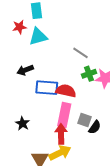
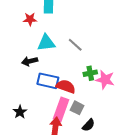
cyan triangle: (38, 36) -> (46, 43), moved
gray line: (80, 53) -> (75, 45), moved
gray square: (85, 120) -> (77, 108), moved

